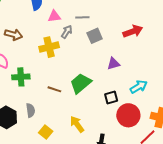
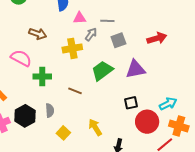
purple triangle: (113, 64) -> (136, 69), size x1.5
green trapezoid: (81, 83) -> (102, 71), moved
cyan arrow: (139, 87) -> (168, 104), moved

